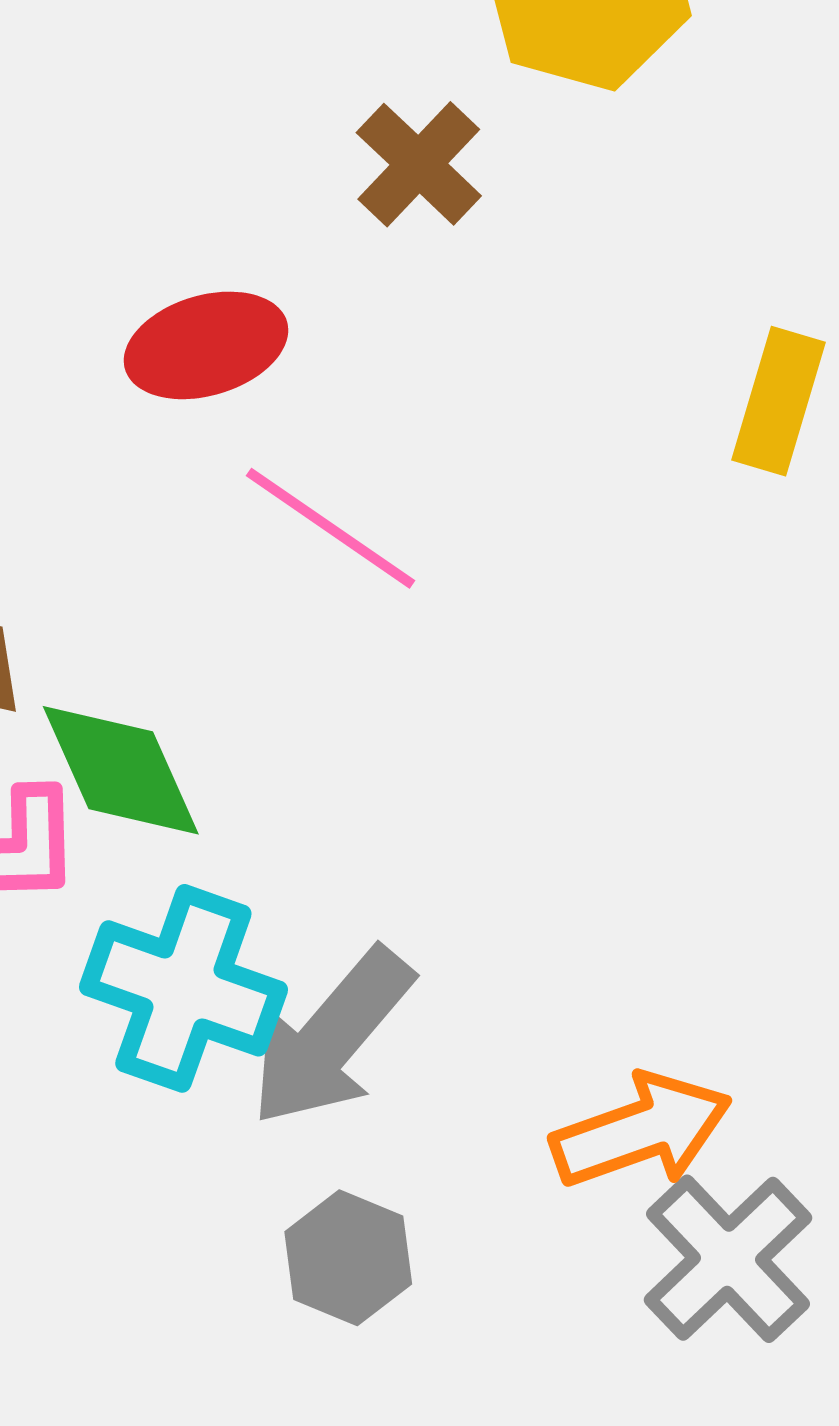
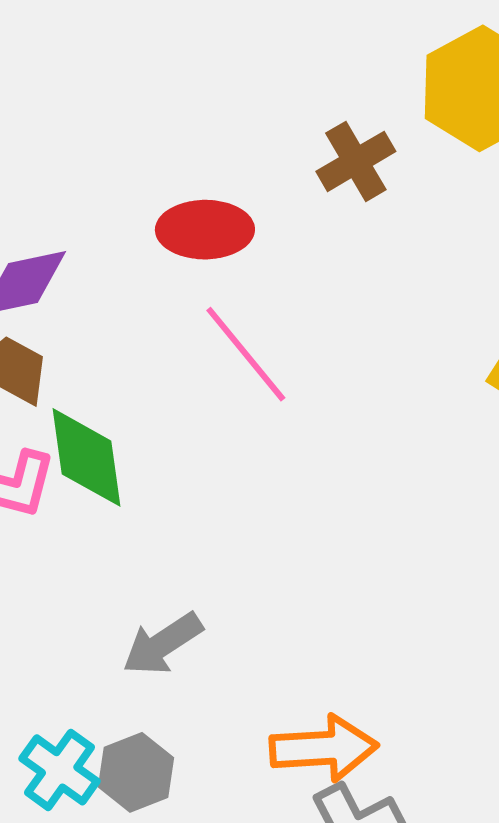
cyan cross: (183, 988) -> (60, 770), moved, size x0.7
gray arrow: (331, 1037) -> (163, 644), size x0.7

